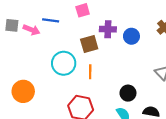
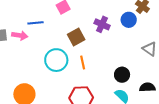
purple cross: (108, 29) -> (102, 24), moved, turned 35
blue circle: (131, 36) -> (129, 20), moved

